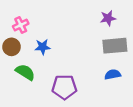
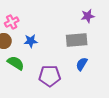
gray rectangle: (115, 46) -> (77, 40), moved
blue semicircle: (113, 74) -> (82, 64), moved, turned -48

